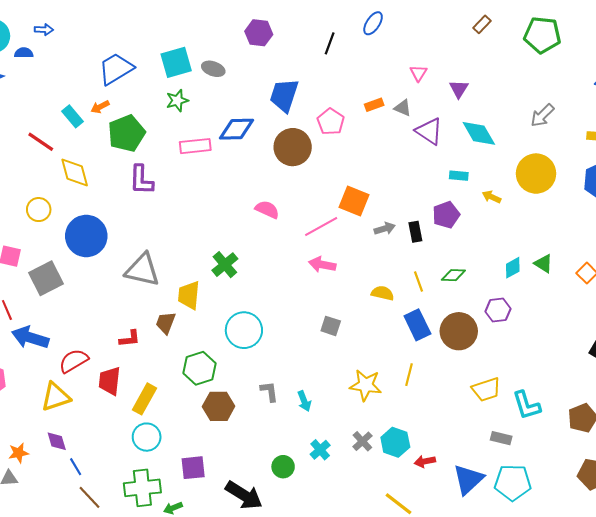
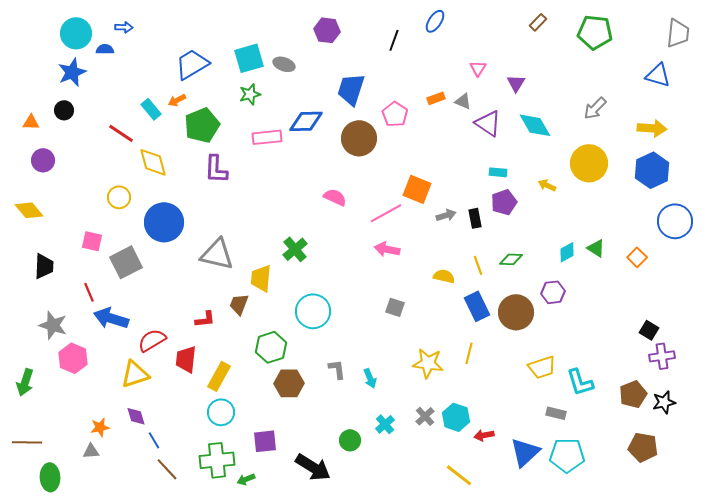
cyan rectangle: (459, 176) -> (498, 172), moved

